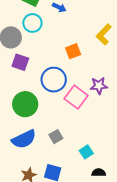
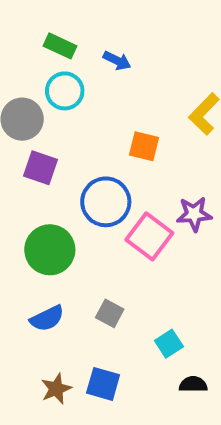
orange square: (73, 51) -> (144, 146), turned 35
gray square: (56, 137) -> (110, 313), turned -32
blue semicircle: (24, 139) -> (47, 318), size x0.7

